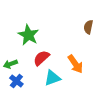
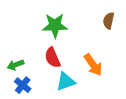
green star: (28, 35) -> (55, 25), moved, turned -30
red semicircle: (41, 58) -> (52, 58), turned -72

